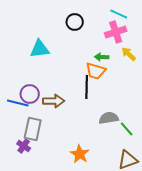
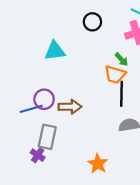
green arrow: (102, 57) -> (121, 59), turned -136
black line: (87, 87) -> (121, 94), moved
blue line: (18, 103) -> (31, 109), turned -30

